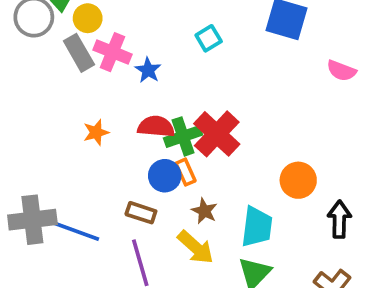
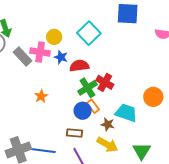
yellow circle: (88, 18) -> (54, 37), moved
cyan square: (209, 38) -> (89, 33), size x1.6
red semicircle: (156, 127) -> (79, 66), moved
red cross: (217, 134) -> (105, 82), size x0.7
cyan trapezoid: (257, 227) -> (126, 113), moved, turned -65

